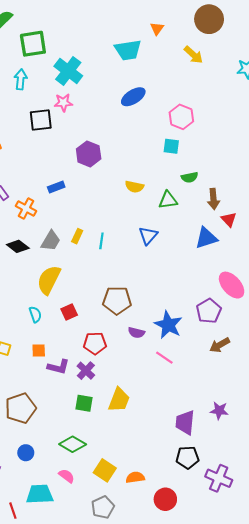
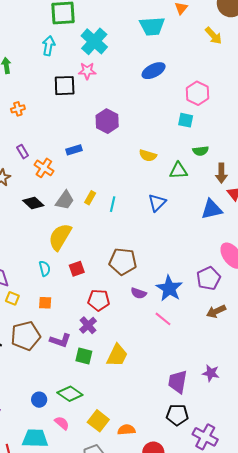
purple L-shape: (58, 367) -> (60, 340), moved
brown pentagon: (20, 408) -> (26, 336), moved
blue circle: (26, 453) -> (39, 400), moved

